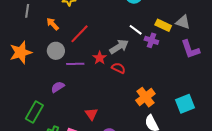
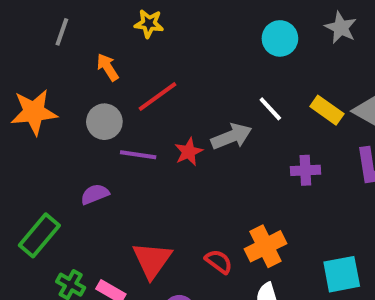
purple cross: (151, 40) -> (305, 170), moved, turned -32
red semicircle: (118, 68) -> (219, 261), moved
red triangle: (91, 114) -> (152, 260), size x1.5

